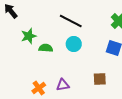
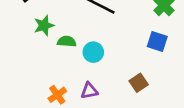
cyan circle: (74, 44) -> (93, 52), moved
brown square: (100, 79) -> (139, 83), turned -32

